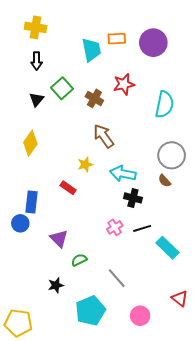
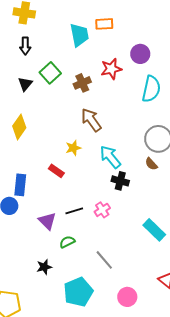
purple circle: (153, 43) -> (140, 54), moved, size x0.7
brown cross: (94, 98) -> (82, 83), turned 36
cyan arrow: (123, 174) -> (110, 157), turned 40
black line: (142, 228) -> (74, 211), moved

